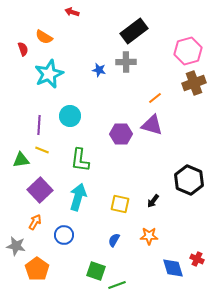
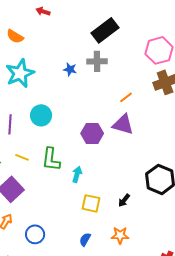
yellow line: (42, 150) -> (22, 157), moved
cyan arrow: (78, 197) -> (77, 174), moved, size x0.6

